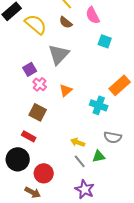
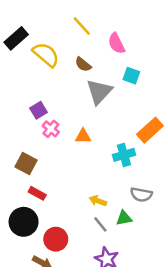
brown semicircle: (66, 22) -> (83, 64), moved
gray triangle: (59, 54) -> (99, 92), moved
orange triangle: (66, 90) -> (83, 136), turned 40
cyan cross: (99, 105) -> (124, 155), turned -36
brown square: (38, 112) -> (26, 164), moved

